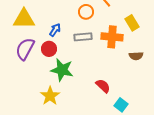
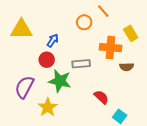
gray rectangle: (83, 37) -> (81, 64), moved
purple semicircle: (25, 49) -> (24, 87), moved
brown semicircle: (136, 56) -> (127, 67), moved

